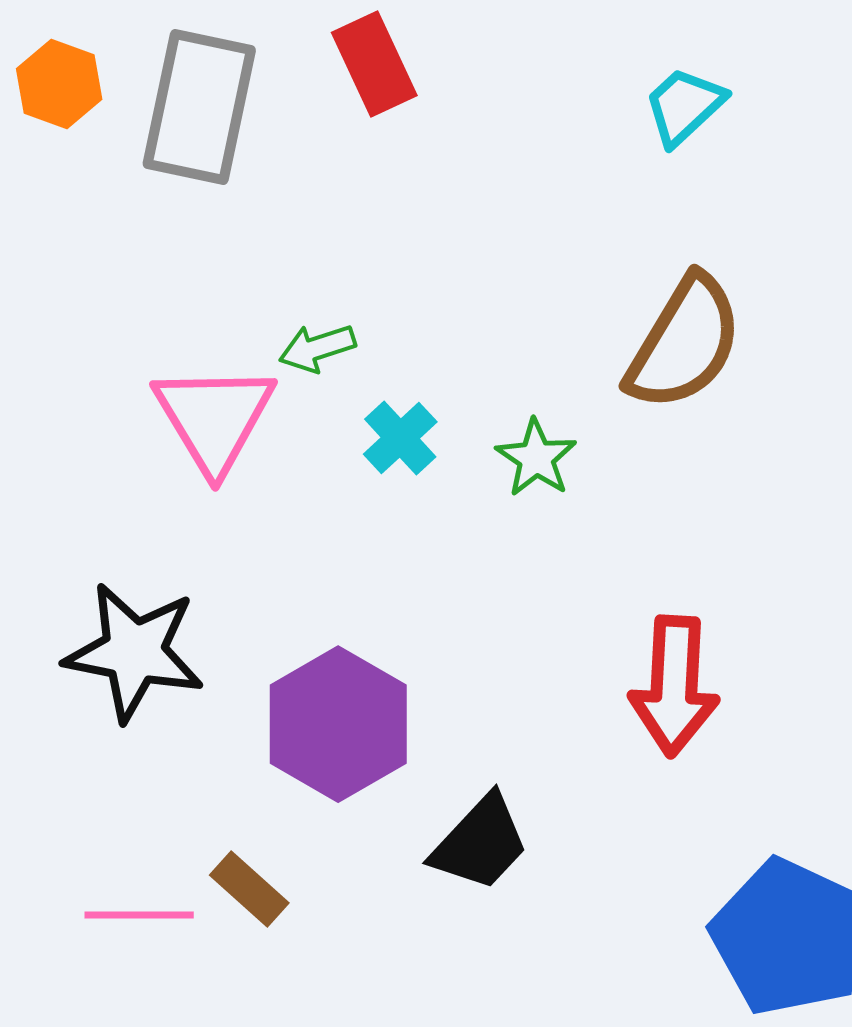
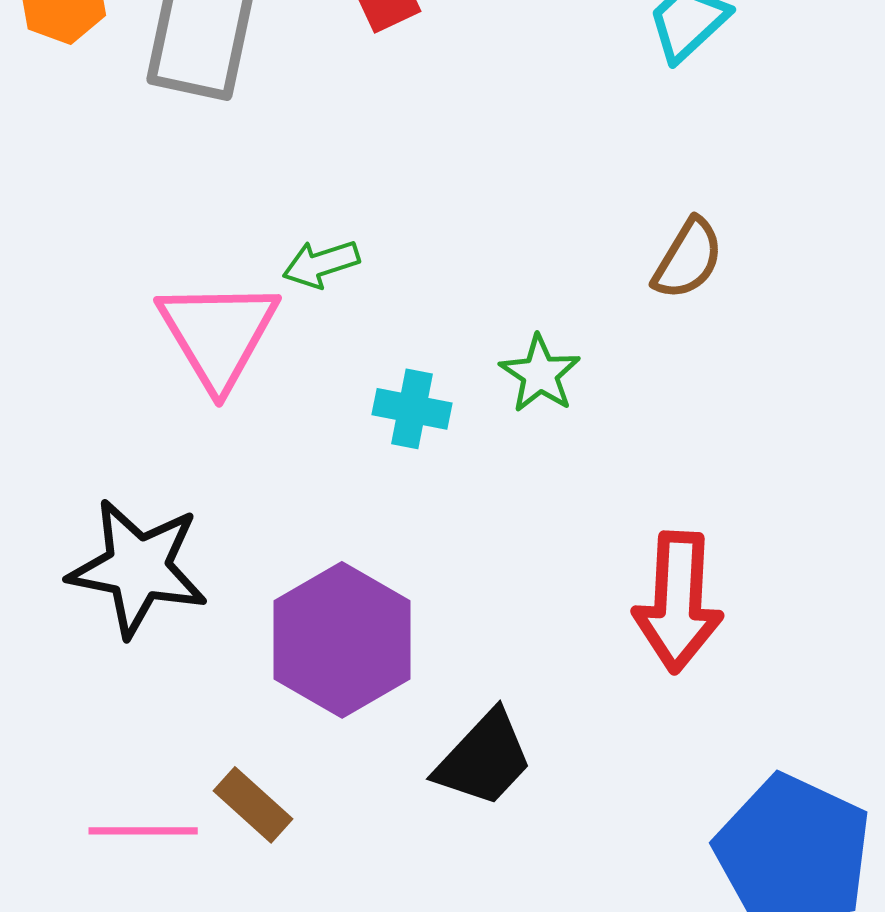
brown semicircle: (684, 343) -> (688, 259), size x0.6
cyan cross: (400, 438) -> (412, 409), moved, turned -36

